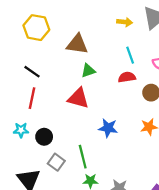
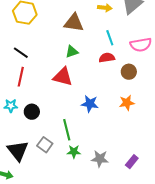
brown triangle: (77, 44) -> (74, 23), moved
gray square: (56, 162) -> (45, 145), moved

